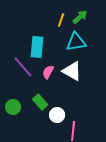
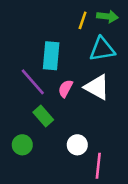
green arrow: (80, 17) -> (107, 16), turned 49
green rectangle: (40, 102) -> (43, 116), moved
green circle: (13, 107) -> (22, 145), moved

